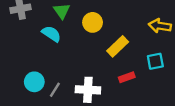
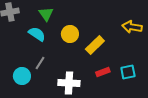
yellow circle: (93, 22) -> (70, 34), moved
cyan square: (155, 61) -> (128, 72), moved
gray line: (55, 90) -> (40, 63), moved

